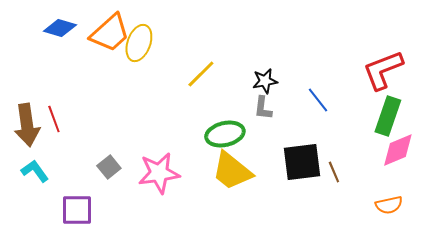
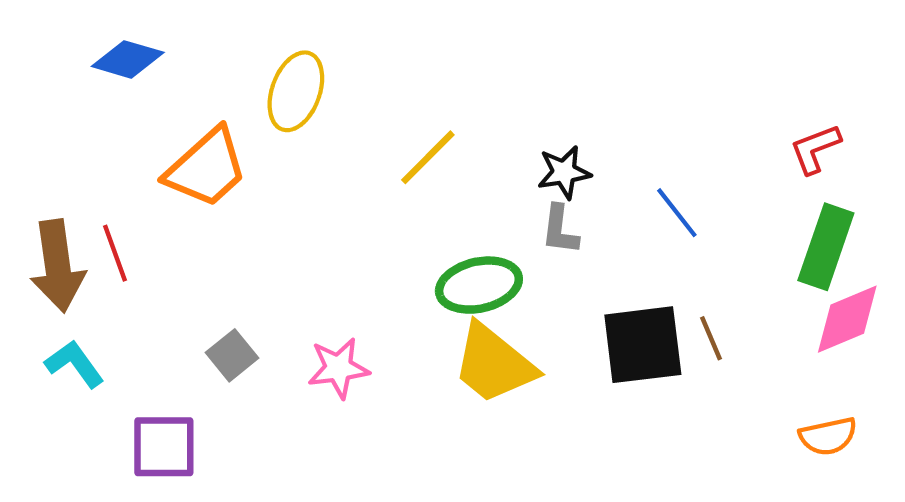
orange trapezoid: (110, 33) -> (206, 168), moved
red L-shape: (383, 70) -> (815, 149), size x0.6
brown line: (334, 172) -> (711, 338), moved
pink star: (159, 173) -> (338, 368), size x0.7

